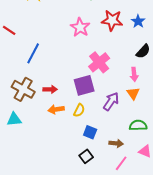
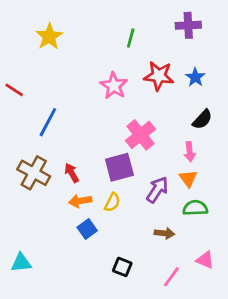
red arrow: (50, 89) -> (72, 173), turned -120
cyan triangle: (14, 119) -> (21, 263), moved
green semicircle: (138, 125) -> (195, 208), moved
blue square: (90, 132) -> (87, 229), moved, turned 32
brown arrow: (116, 143) -> (164, 233), moved
black square: (86, 156) -> (122, 267), turned -32

